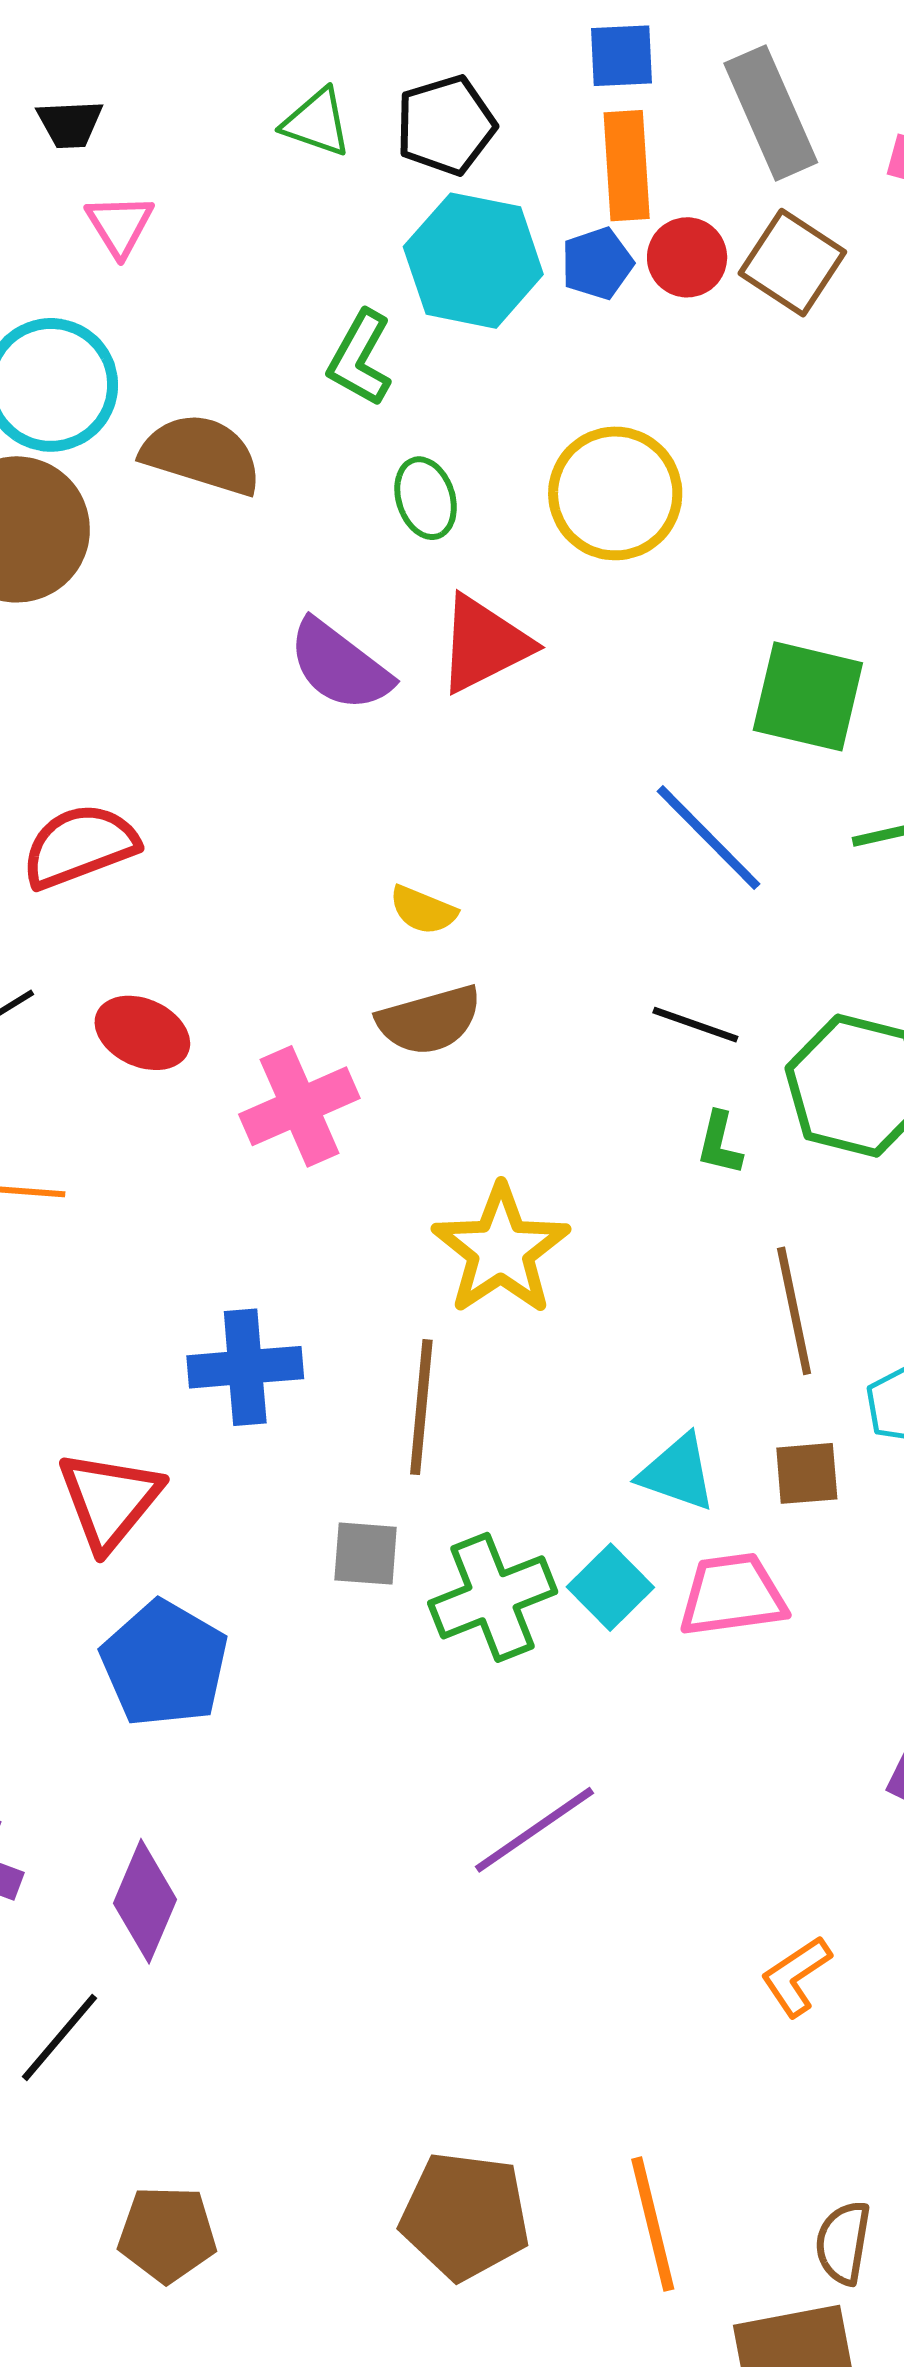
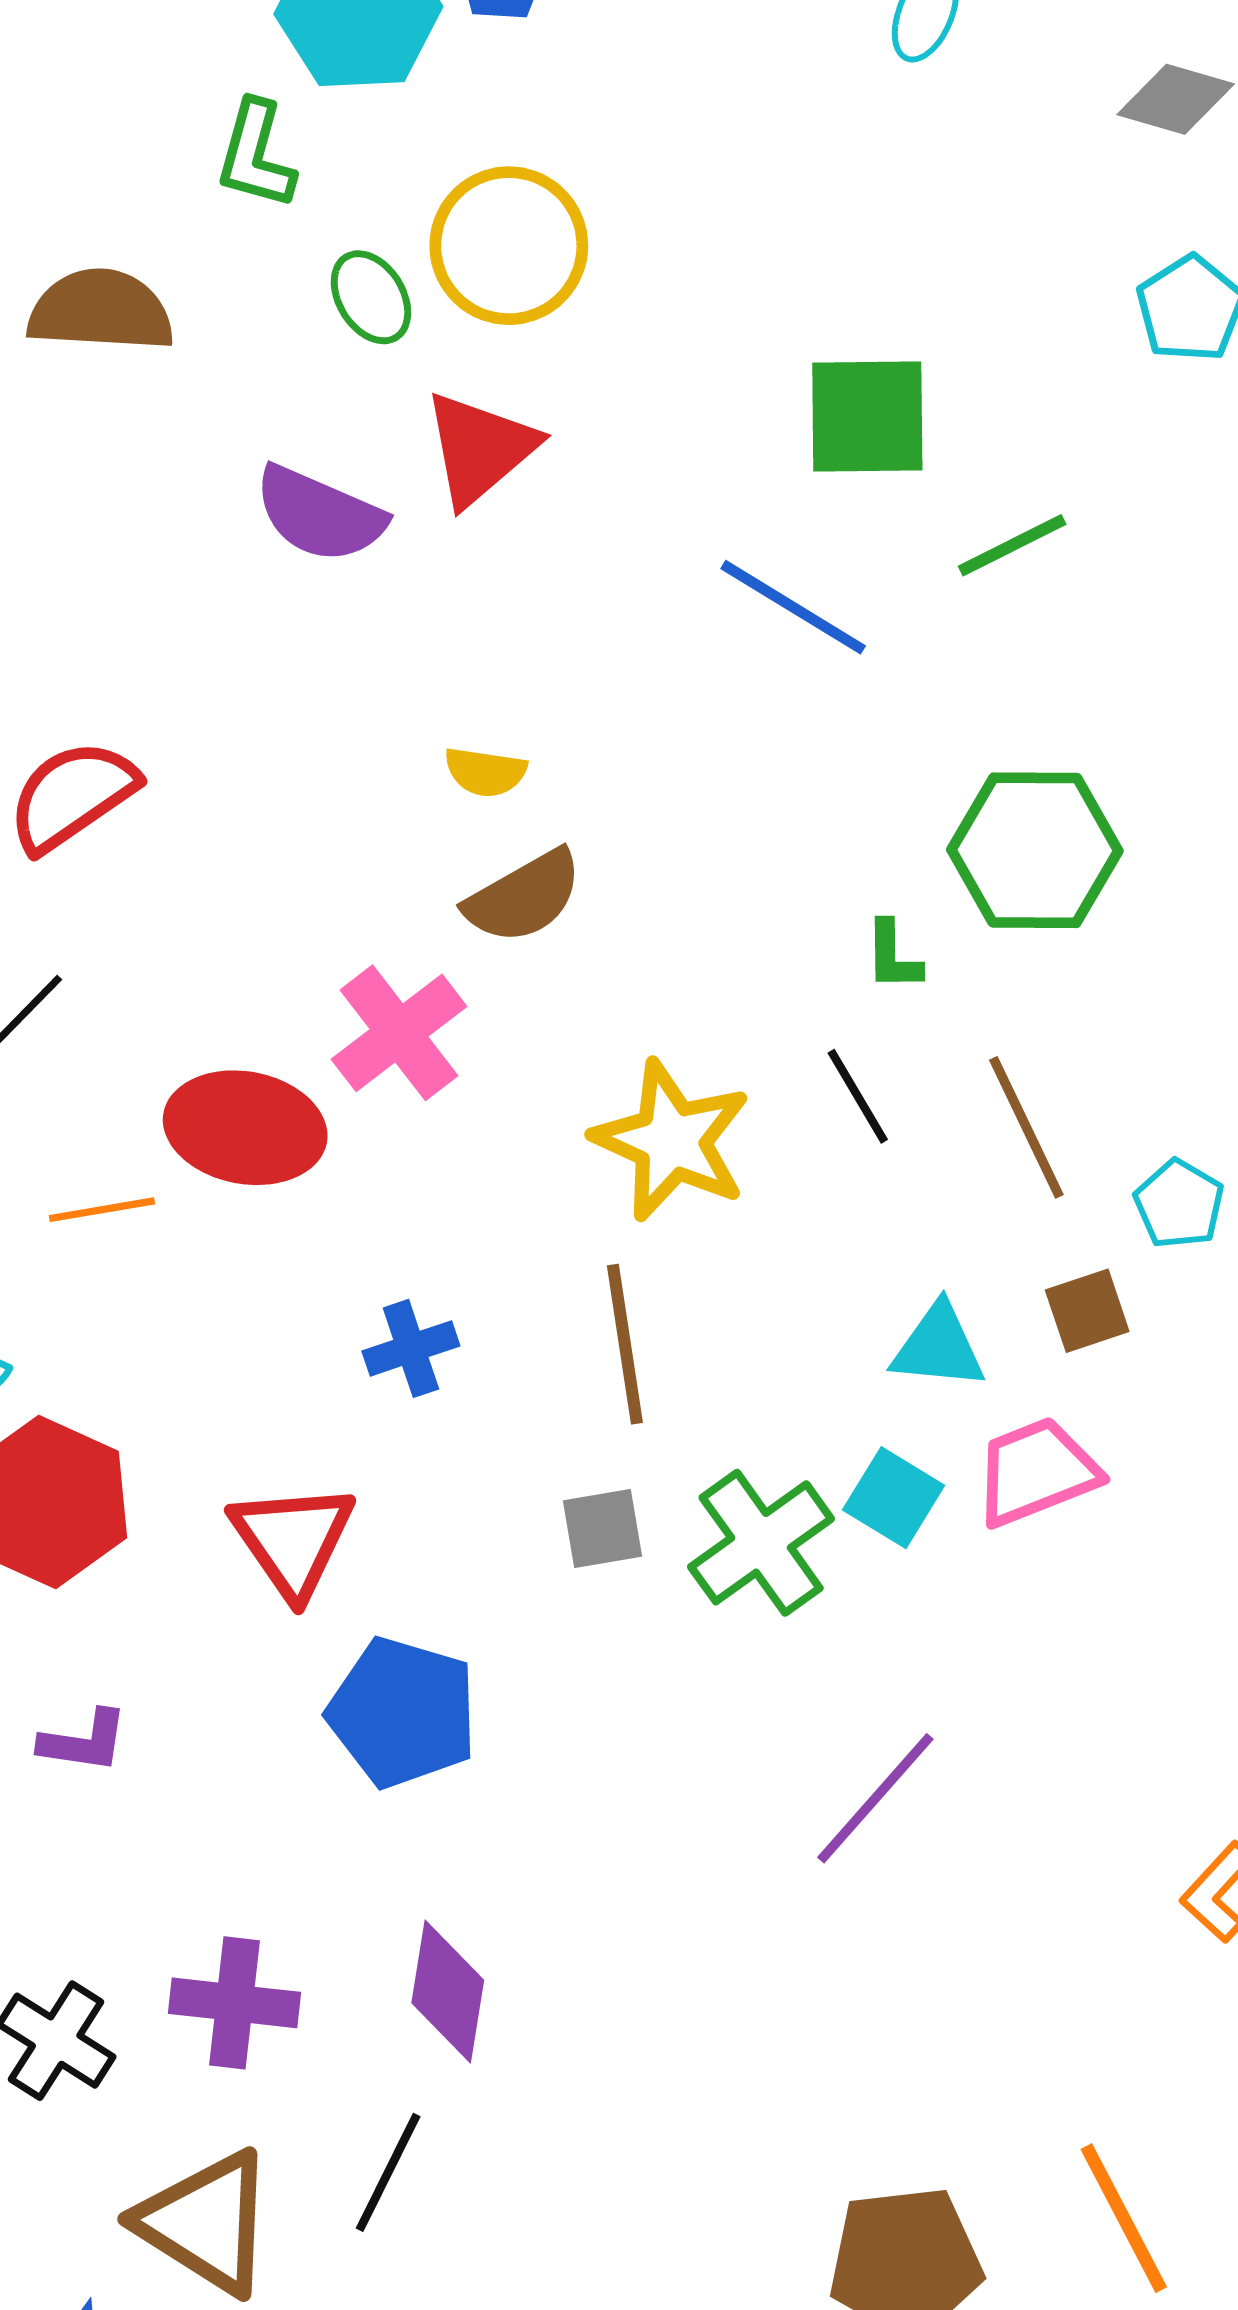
yellow circle: (615, 493) -> (509, 246), moved
black line: (695, 1025) -> (858, 1096), moved, turned 54
red ellipse: (142, 1033) -> (245, 1128), moved, size x1.4
blue cross: (245, 1367) -> (411, 1348), size x0.7

